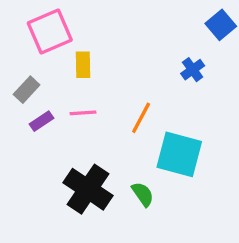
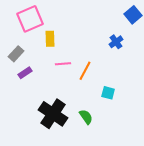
pink line: (83, 113) -> (63, 64), moved
cyan square: (179, 154) -> (108, 93), size x0.5

